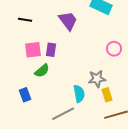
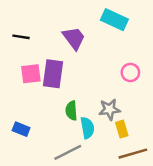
purple rectangle: (51, 50) -> (53, 74), size x1.6
green semicircle: (42, 71) -> (71, 111), moved, turned 126
blue rectangle: (25, 95) -> (21, 129), turned -48

